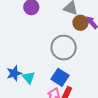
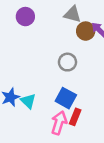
gray circle: (64, 48) -> (67, 62), size x0.6

